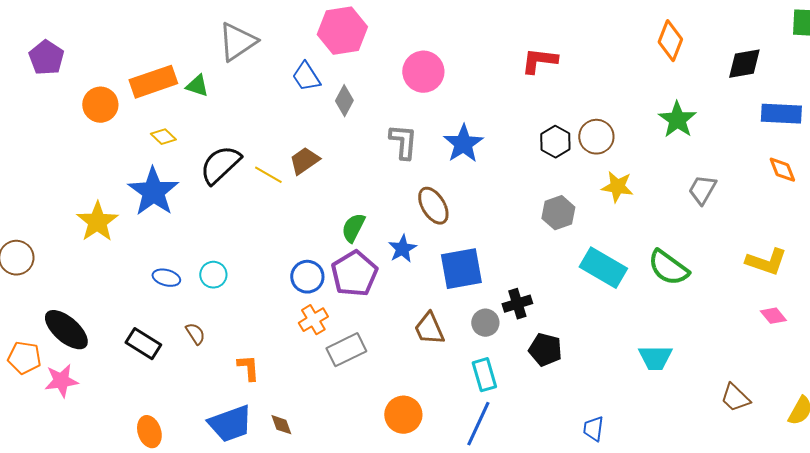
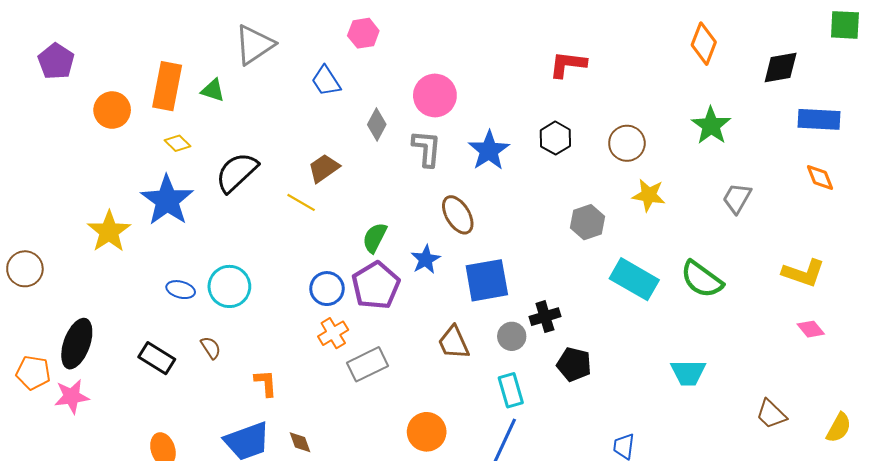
pink hexagon: (342, 31) -> (363, 33), size x0.6
pink circle: (423, 72) -> (435, 95), moved
orange rectangle: (153, 82) -> (167, 86), turned -60
gray diamond: (344, 101) -> (377, 125), moved
black hexagon: (555, 142) -> (555, 138), moved
yellow line: (268, 175) -> (301, 202), moved
cyan circle: (213, 275) -> (229, 286), size x1.5
black ellipse: (66, 330) -> (77, 344), turned 69

